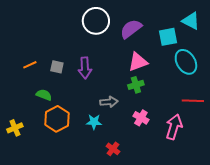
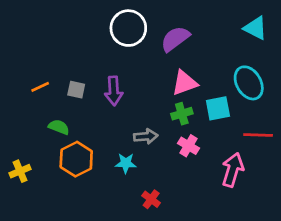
cyan square: (168, 37) -> (218, 108), moved
pink cross: (141, 118) -> (189, 146), moved

